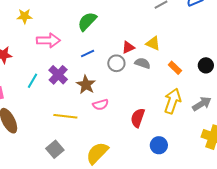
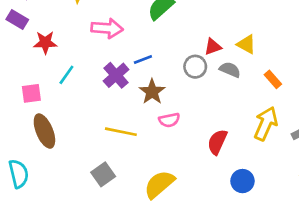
blue line: (88, 53) -> (143, 59), moved
cyan line: (33, 81) -> (66, 75), moved

